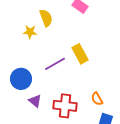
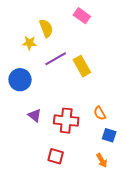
purple line: (55, 64) -> (56, 59), moved
blue circle: (21, 79) -> (20, 80), moved

